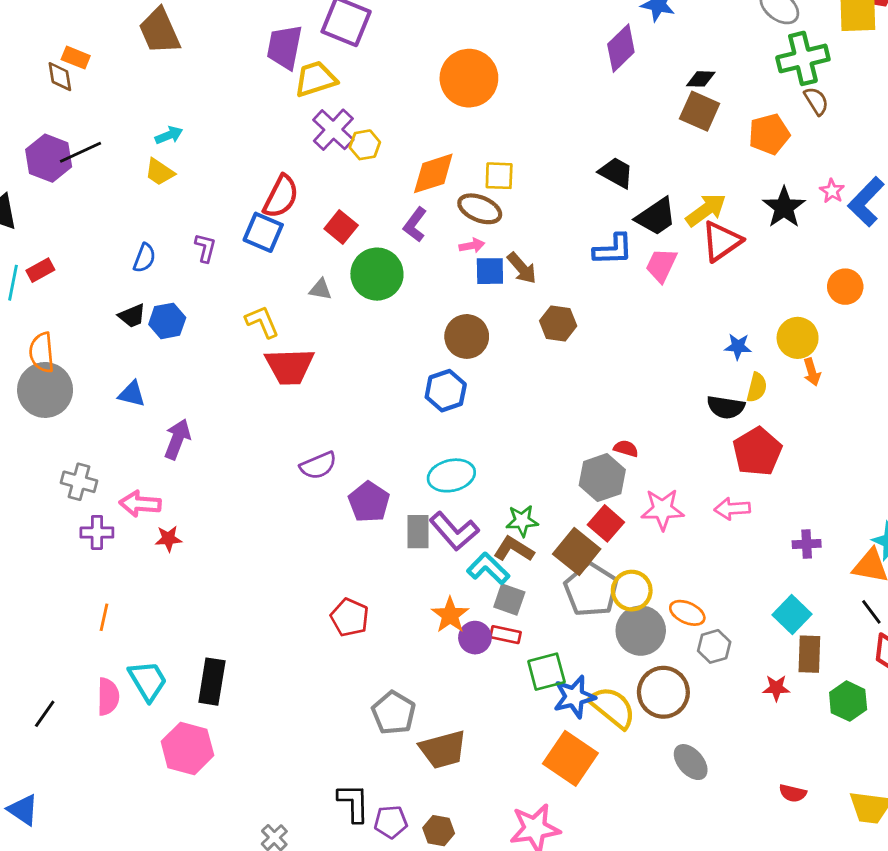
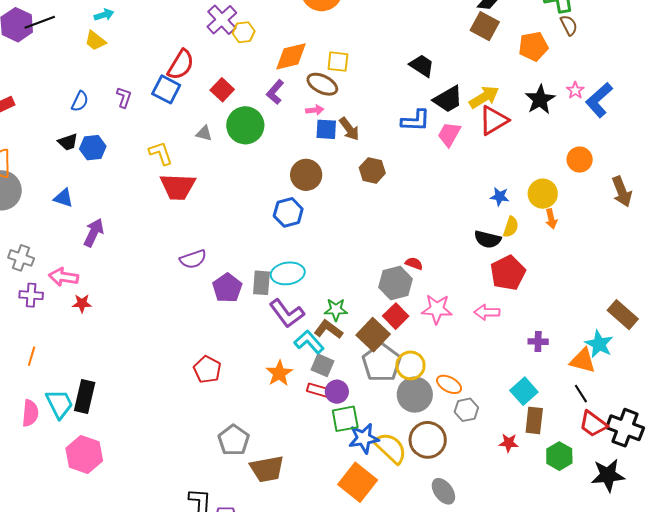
gray rectangle: (418, 532) -> (261, 283), moved
purple circle: (475, 638) -> (337, 392), moved
black rectangle: (212, 682) -> (85, 396), moved

